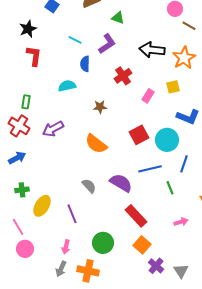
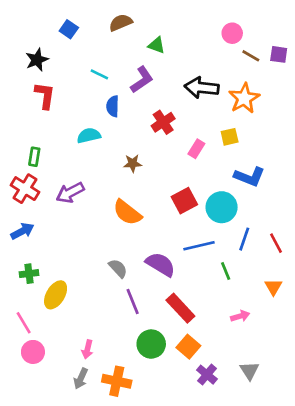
purple line: (72, 214) -> (133, 301), moved
green circle: (103, 243) -> (151, 344), moved
gray triangle: (181, 271) -> (249, 371), moved

